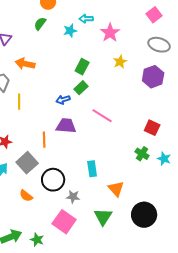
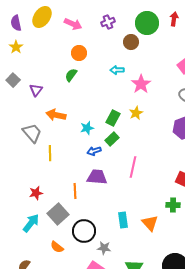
cyan star: (70, 31) -> (87, 128), moved
yellow star: (120, 62) -> (136, 113), moved
pink line: (102, 116) -> (133, 167), turned 70
green cross: (142, 154) -> (173, 205), turned -32
orange triangle: (116, 189) -> (150, 223), moved

